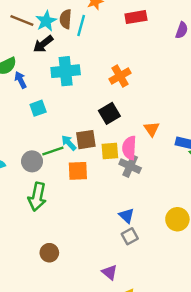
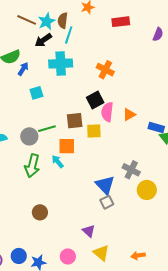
cyan line: (81, 25) -> (69, 35), moved
orange cross: (120, 76) -> (105, 70), turned -36
blue arrow: (21, 80) -> (23, 69), turned 56
orange triangle: (152, 129) -> (129, 115), turned 32
cyan arrow: (69, 143) -> (58, 162), moved
pink semicircle: (129, 148) -> (107, 112), moved
gray cross: (130, 166) -> (131, 170), moved
blue triangle: (127, 216) -> (105, 185), size x1.5

